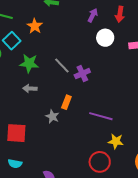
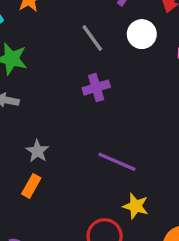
gray line: (62, 65) -> (92, 38), moved
orange rectangle: (66, 102) -> (31, 186), moved

